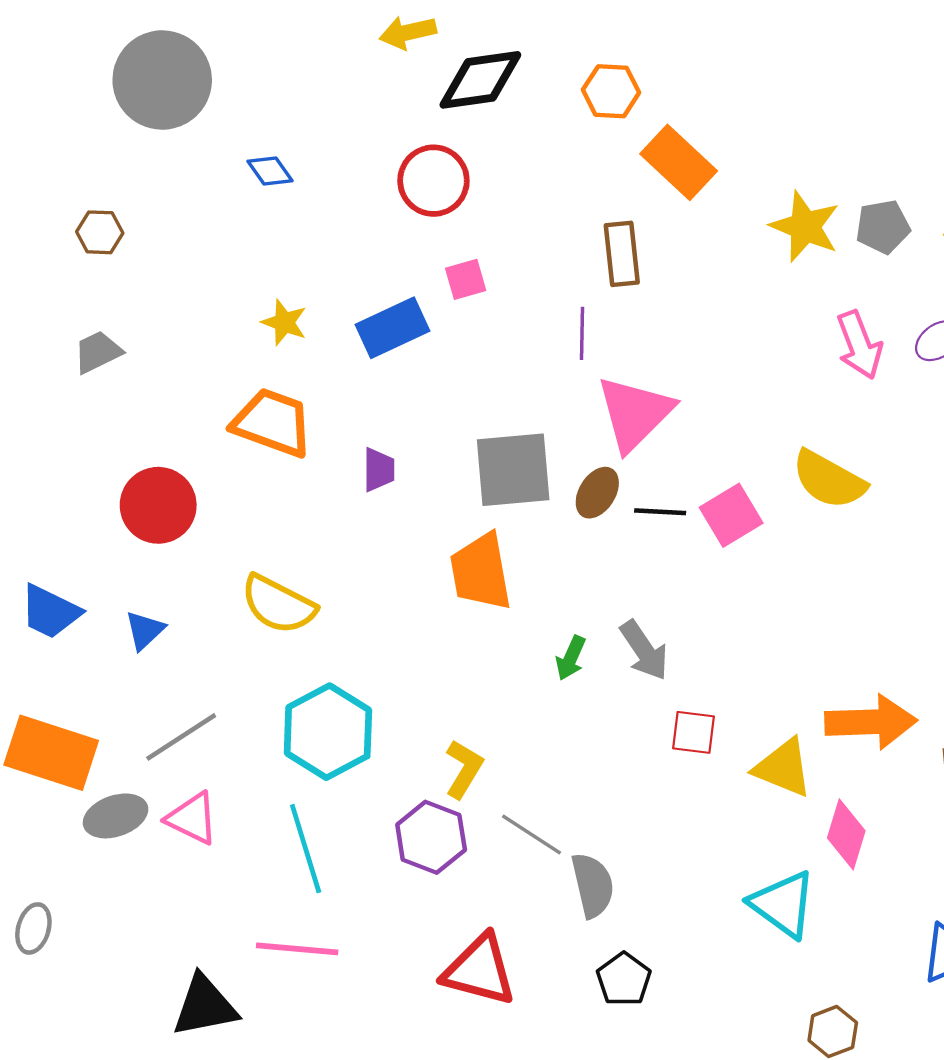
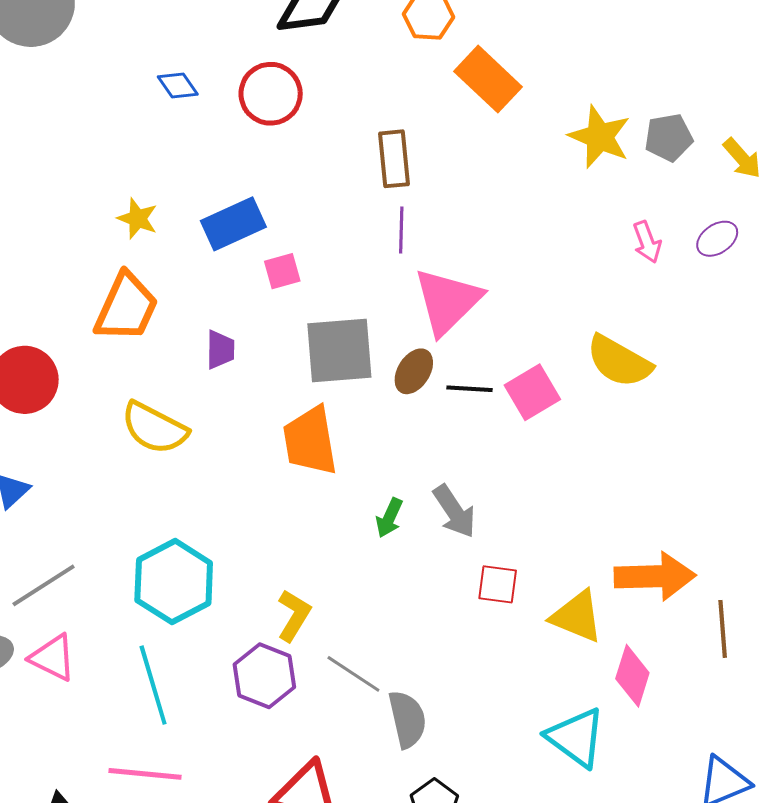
blue diamond: (270, 171) -> (178, 85), moved
brown rectangle: (622, 254) -> (394, 159), moved
pink square: (466, 279) -> (282, 271), moved
pink arrow: (859, 345) -> (647, 242), size x0.7
orange trapezoid: (272, 423) -> (126, 307), turned 94
yellow semicircle: (278, 604) -> (154, 428), moved

